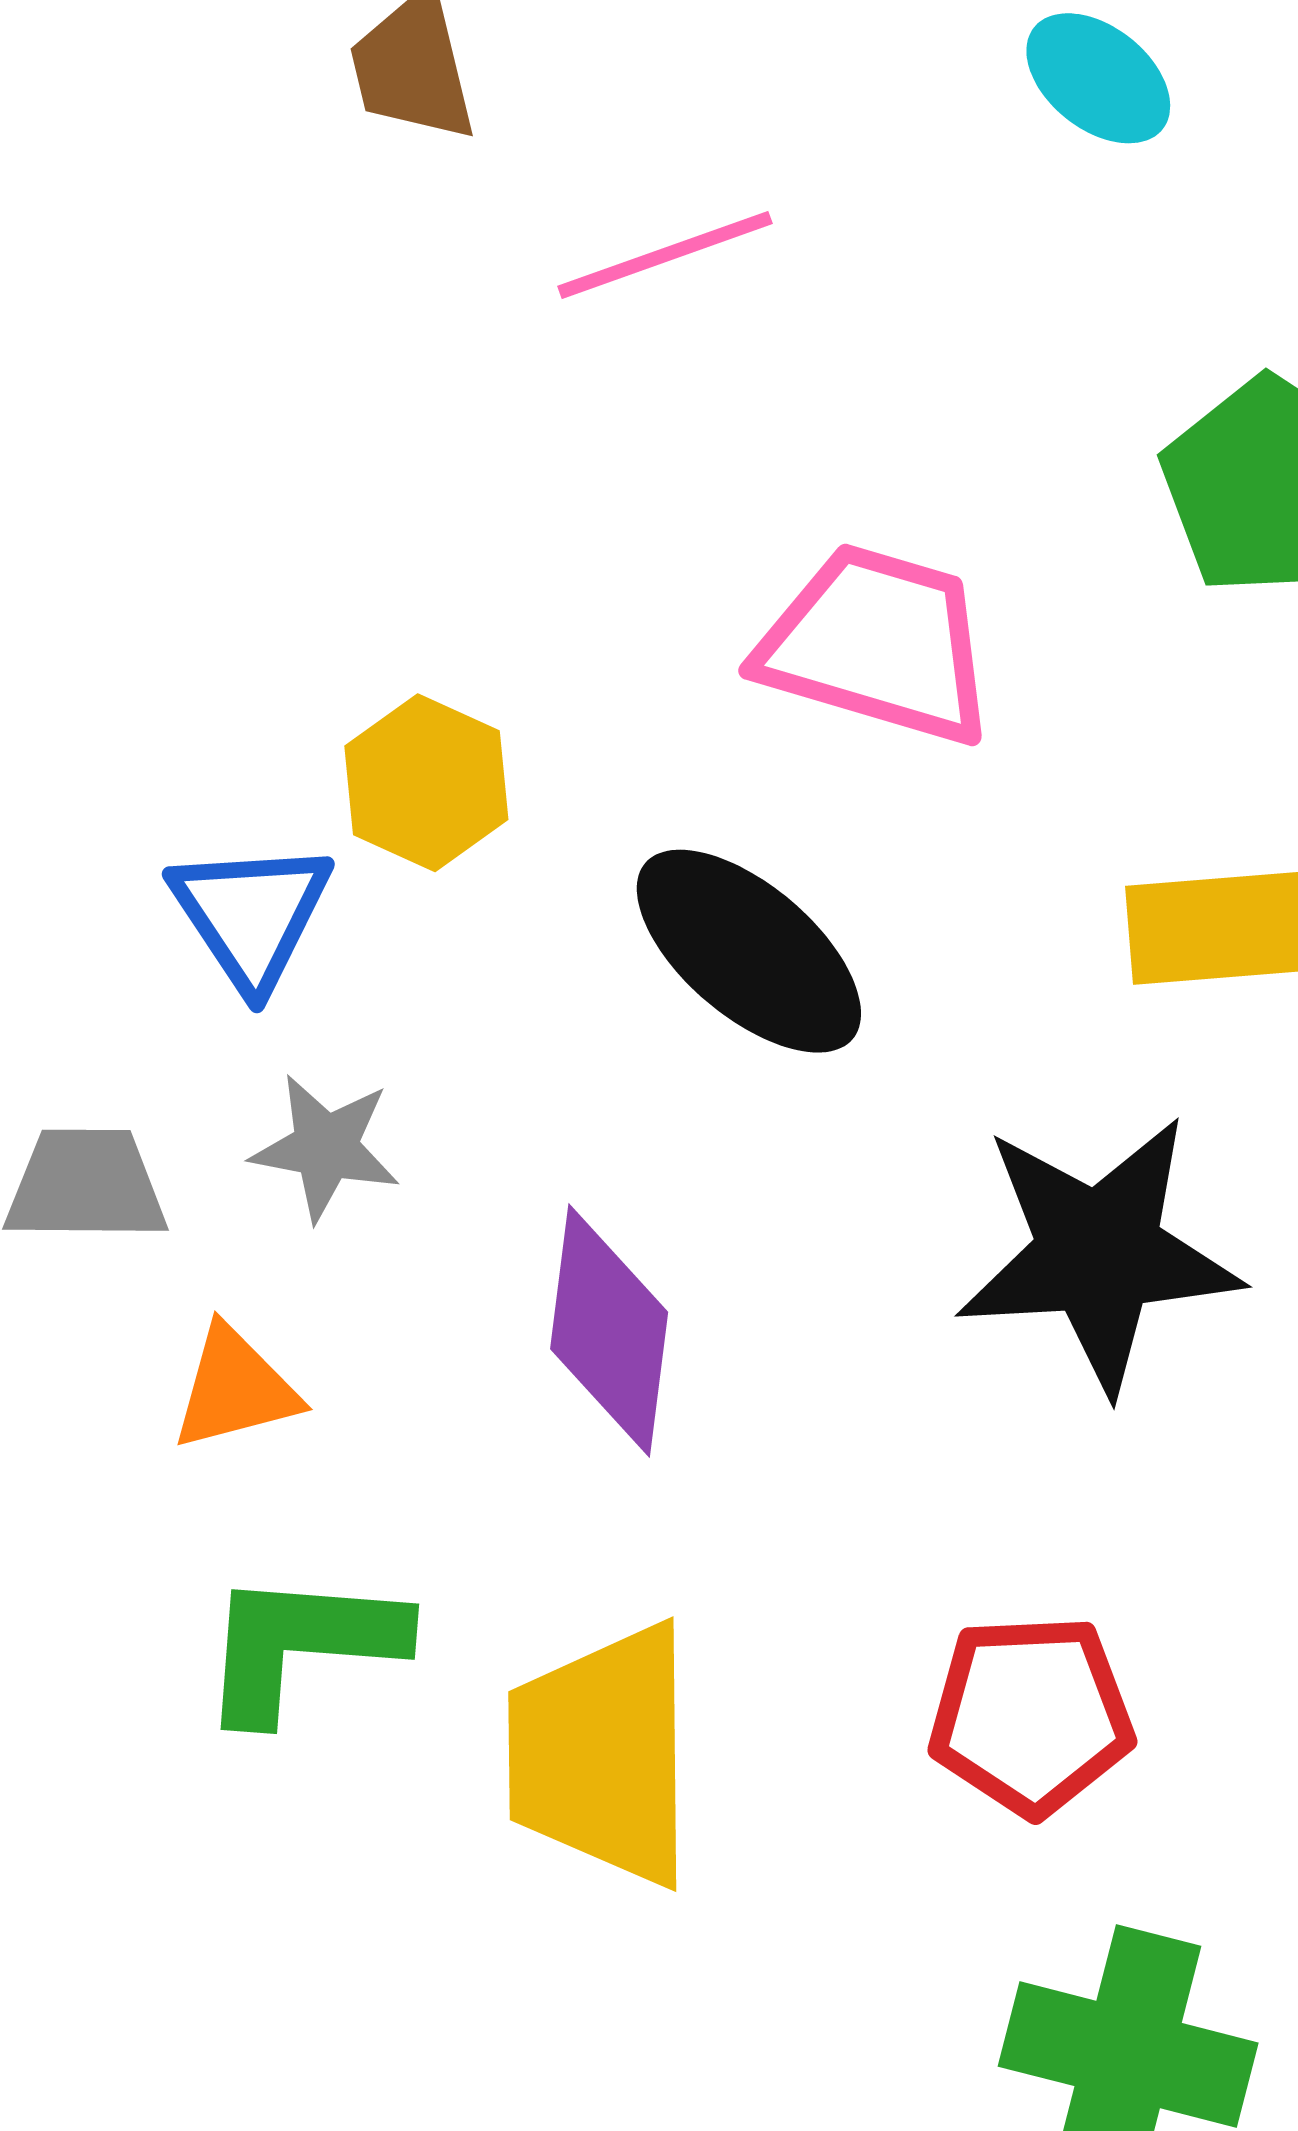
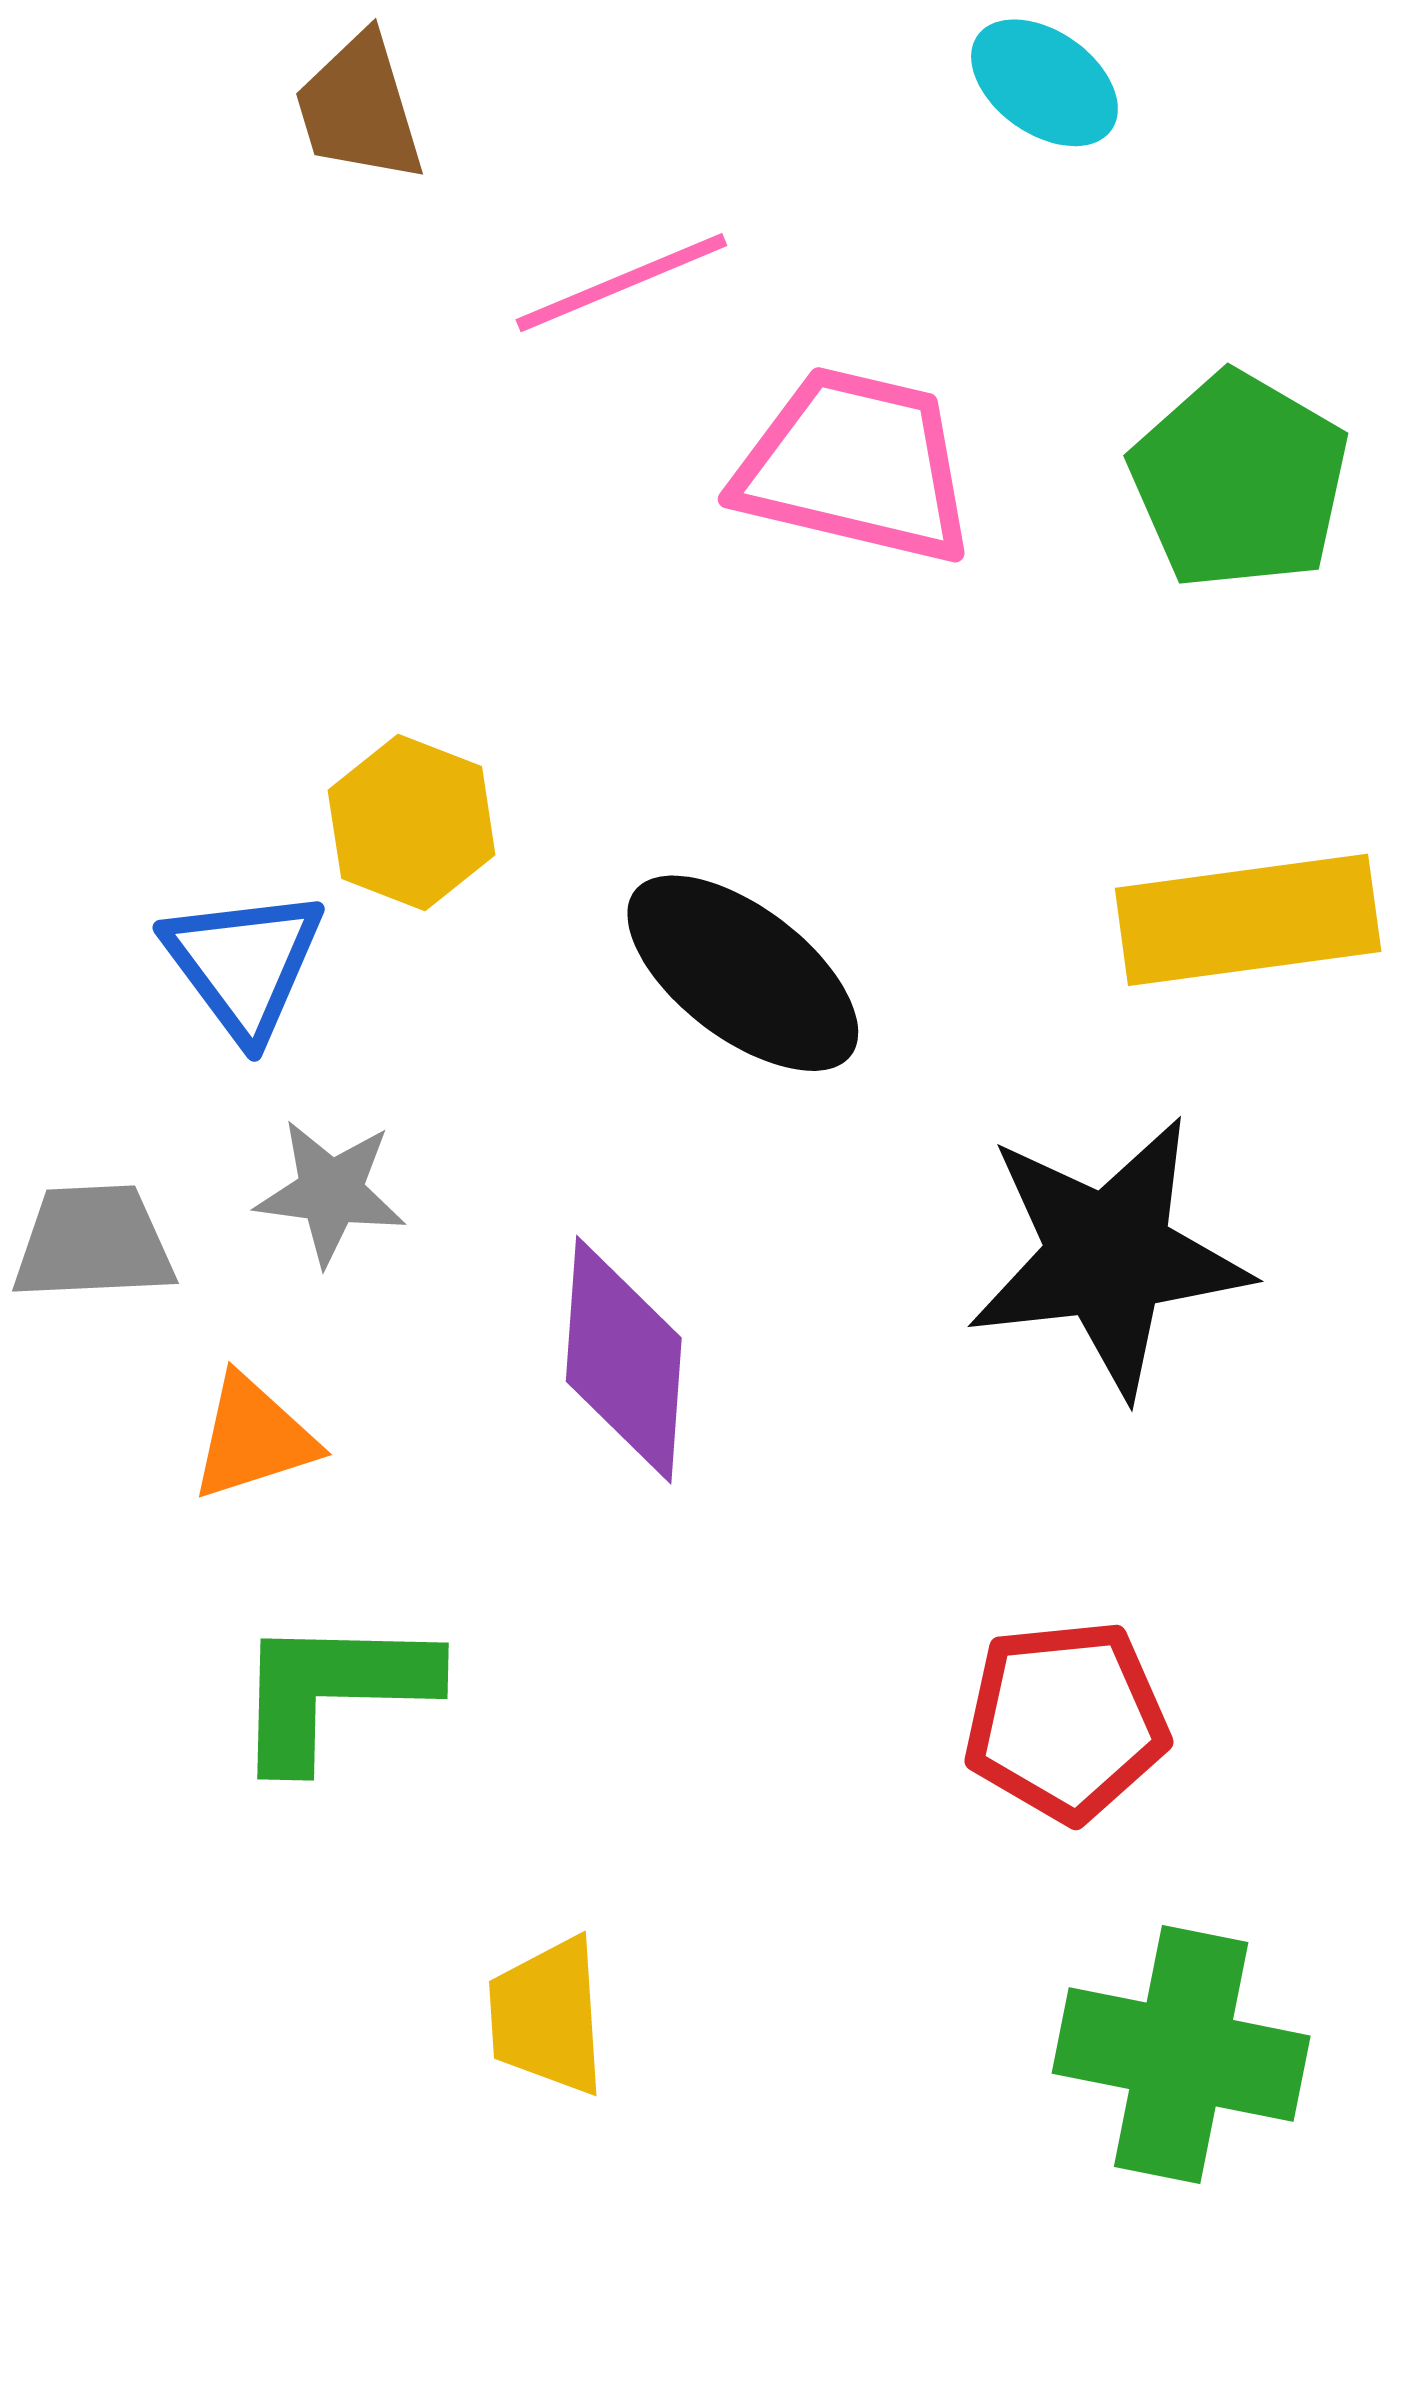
pink trapezoid: (877, 644) -> (855, 466), moved
yellow trapezoid: (602, 1755) -> (547, 2016), moved, size x0.6

